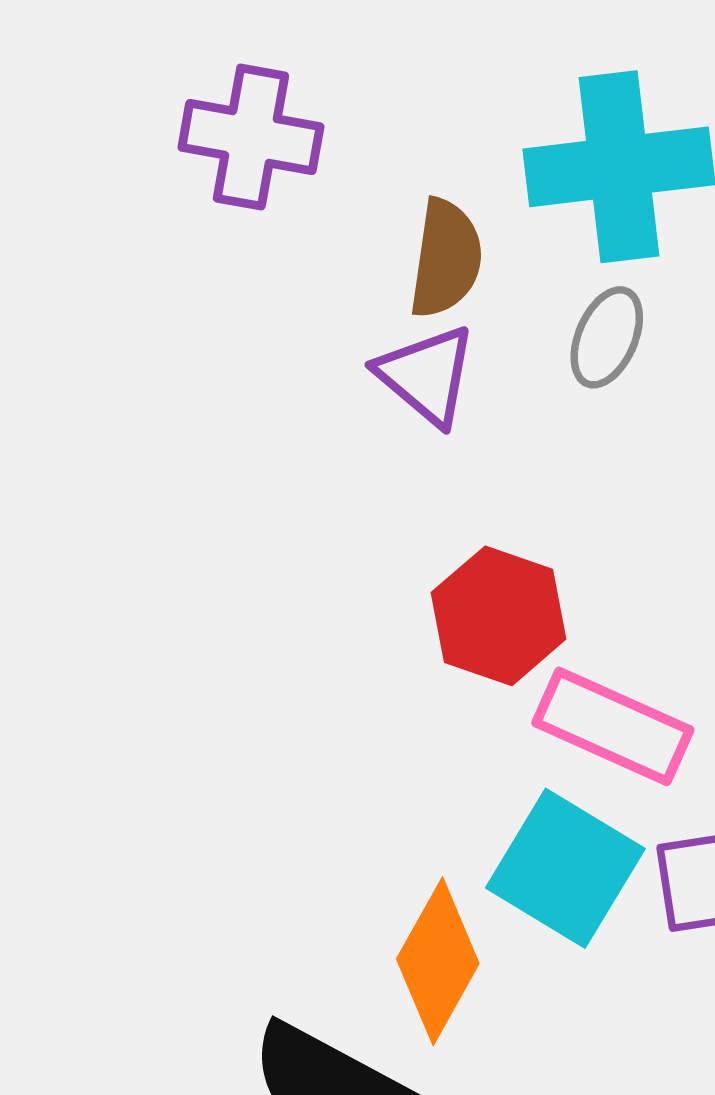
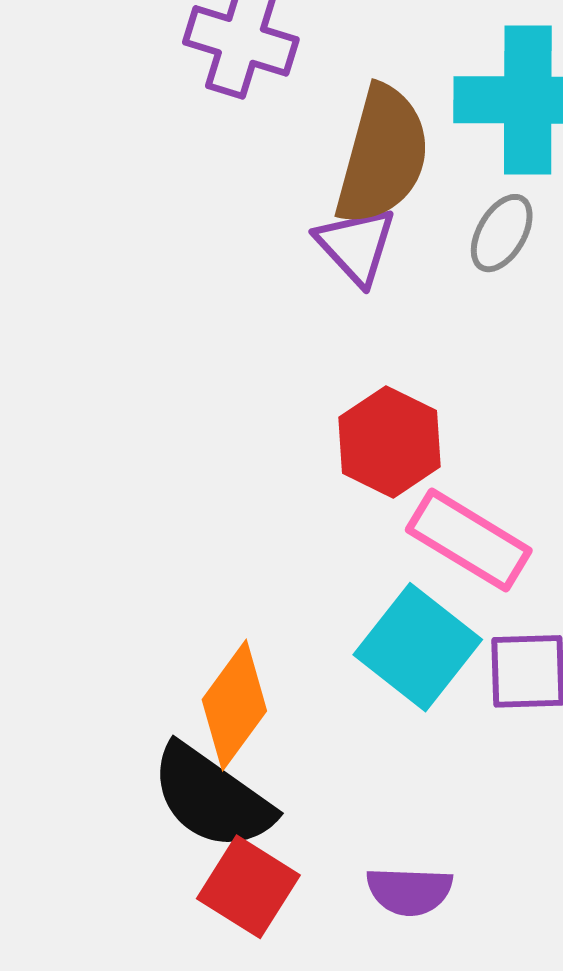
brown semicircle: (446, 259) -> (383, 155), size x1.5
orange diamond: (438, 961) -> (234, 705), moved

